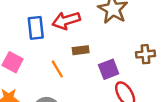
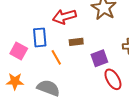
blue rectangle: (36, 28) -> (40, 37), moved

